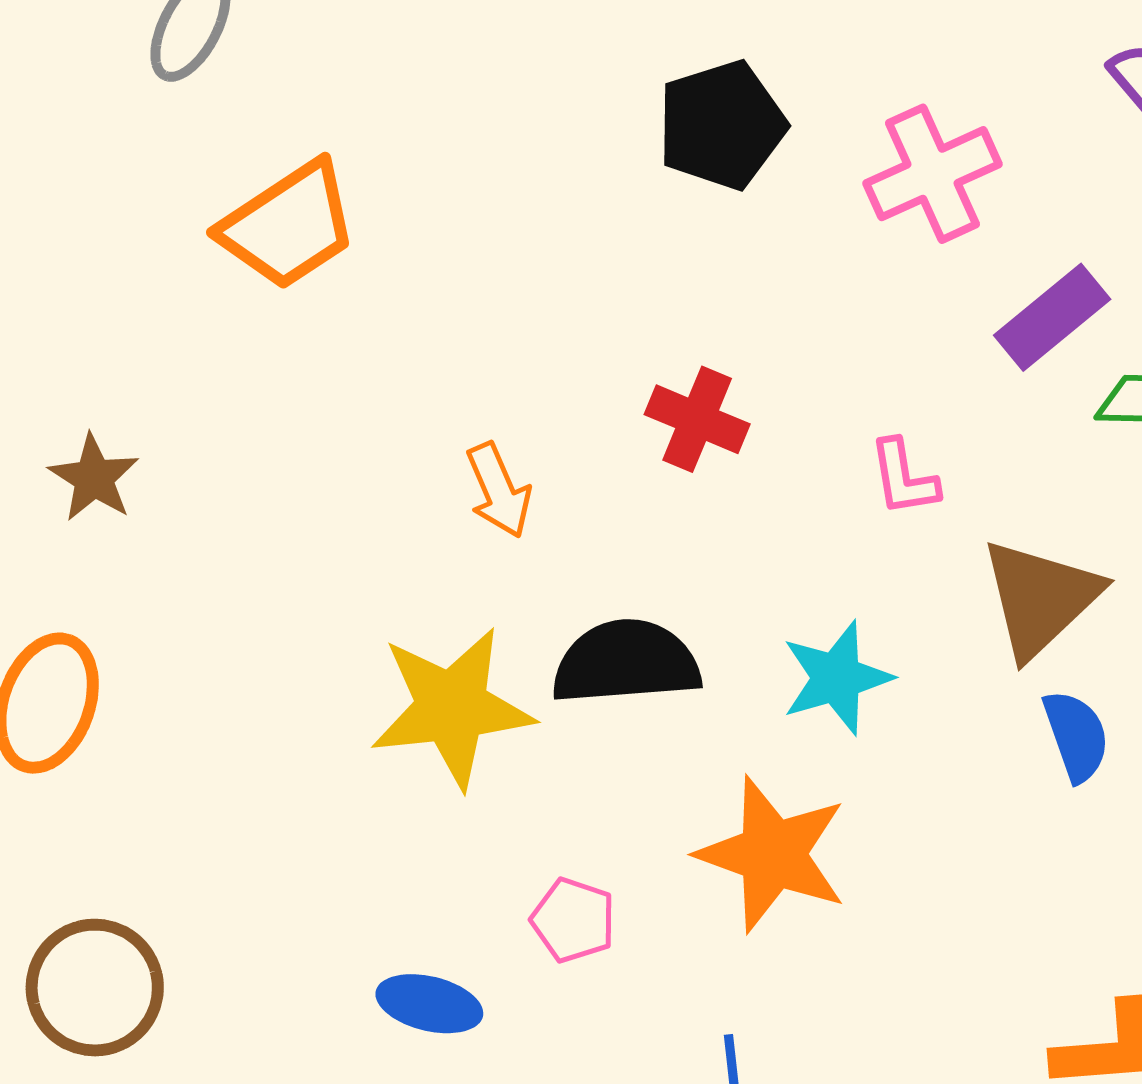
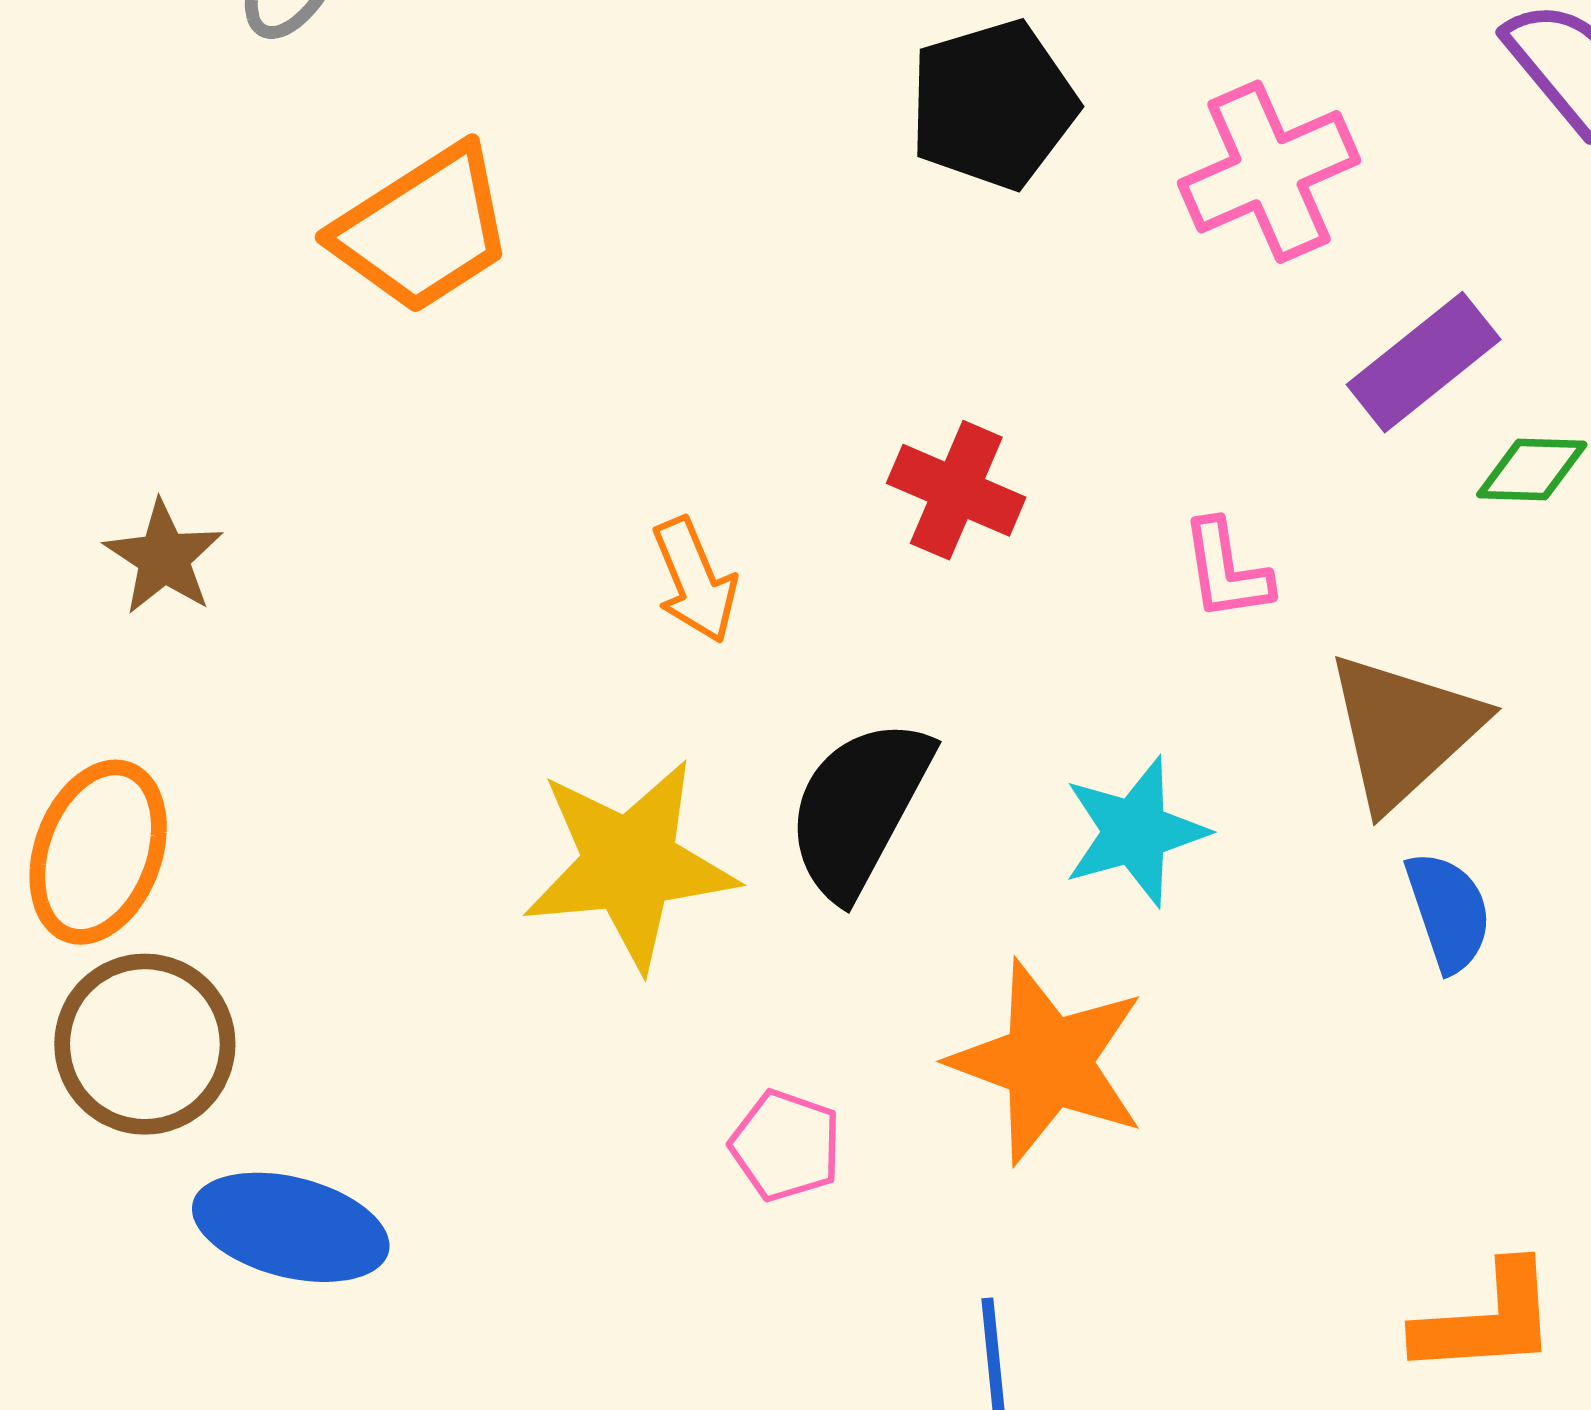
black semicircle: (626, 662) -> (859, 808), turned -58
brown circle: (95, 988) -> (145, 1044), moved
blue ellipse: (429, 1004) -> (291, 1227), moved, size x1.4

